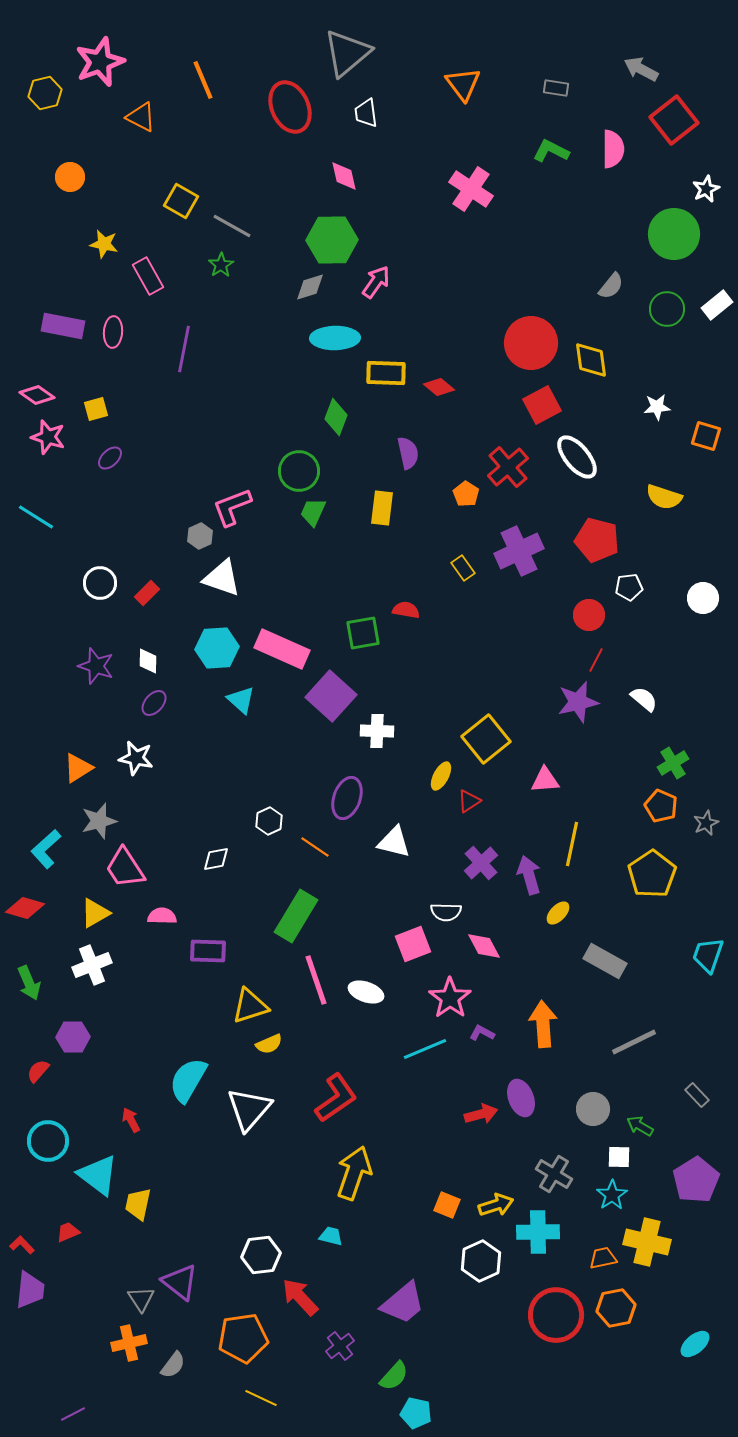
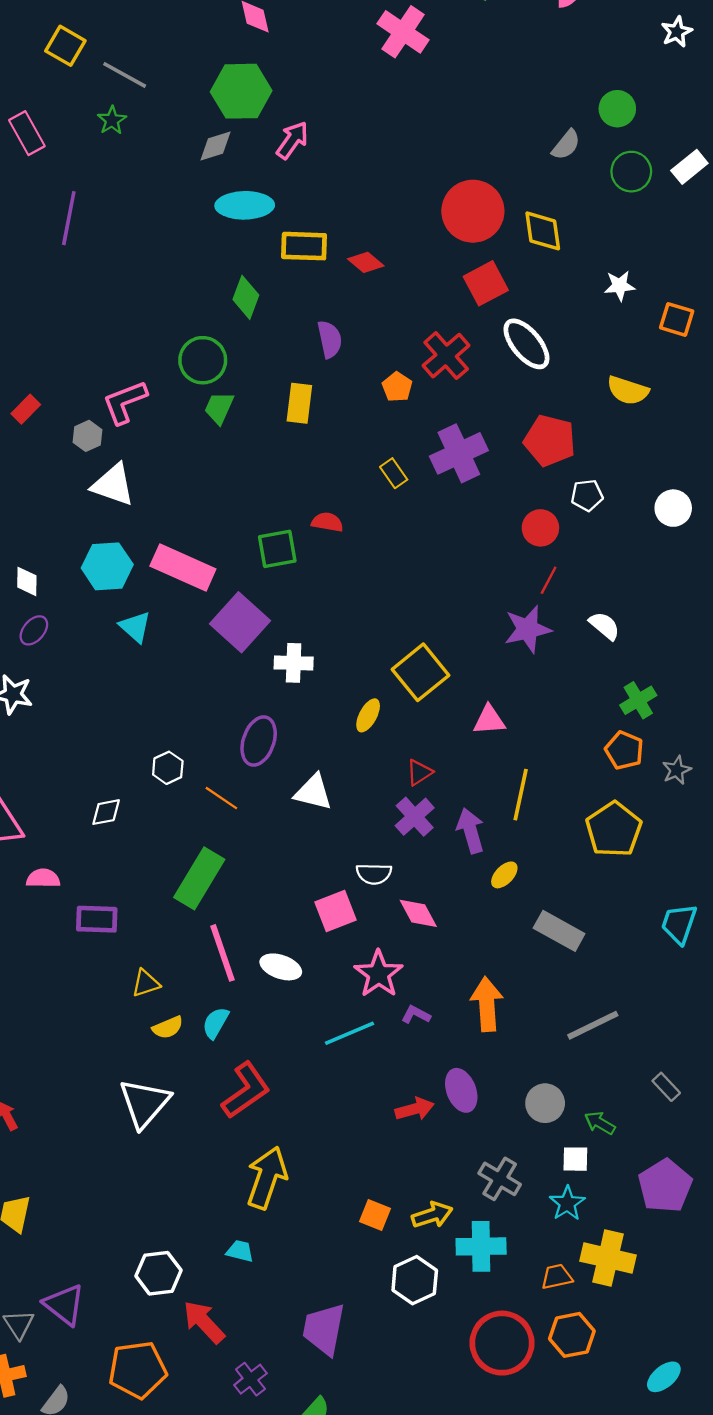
green circle: (674, 234) -> (617, 109), moved, size x0.6
red rectangle: (147, 593) -> (26, 409), moved
red triangle: (469, 801) -> (419, 772), moved
yellow triangle: (250, 1006) -> (146, 983), size x0.7
cyan semicircle: (188, 1080) -> (216, 1023), moved, size x0.6
purple trapezoid: (403, 1303) -> (324, 1329), turned 141

